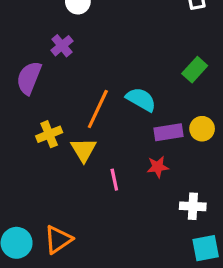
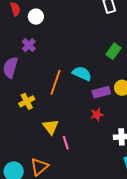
yellow triangle: (84, 150) -> (51, 127), moved
pink line: (114, 180) -> (66, 143), moved

